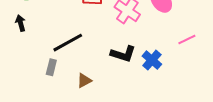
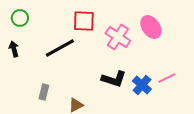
pink line: (187, 40) -> (167, 78), moved
black line: (68, 43) -> (60, 48), moved

